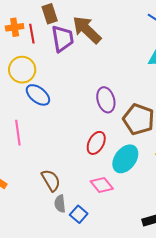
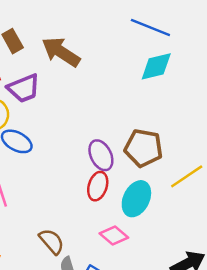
purple trapezoid: (62, 39) -> (24, 88), moved, turned 88
purple ellipse: (106, 100) -> (101, 155), moved

